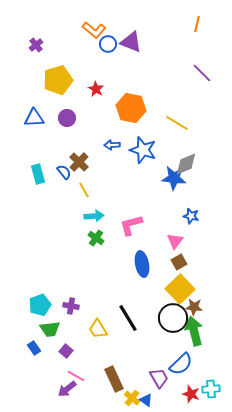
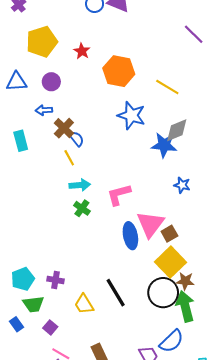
blue arrow: (112, 145) -> (44, 110), moved
blue semicircle: (64, 172) -> (77, 139), moved
pink triangle: (175, 241) -> (150, 224), moved, size x1.6

